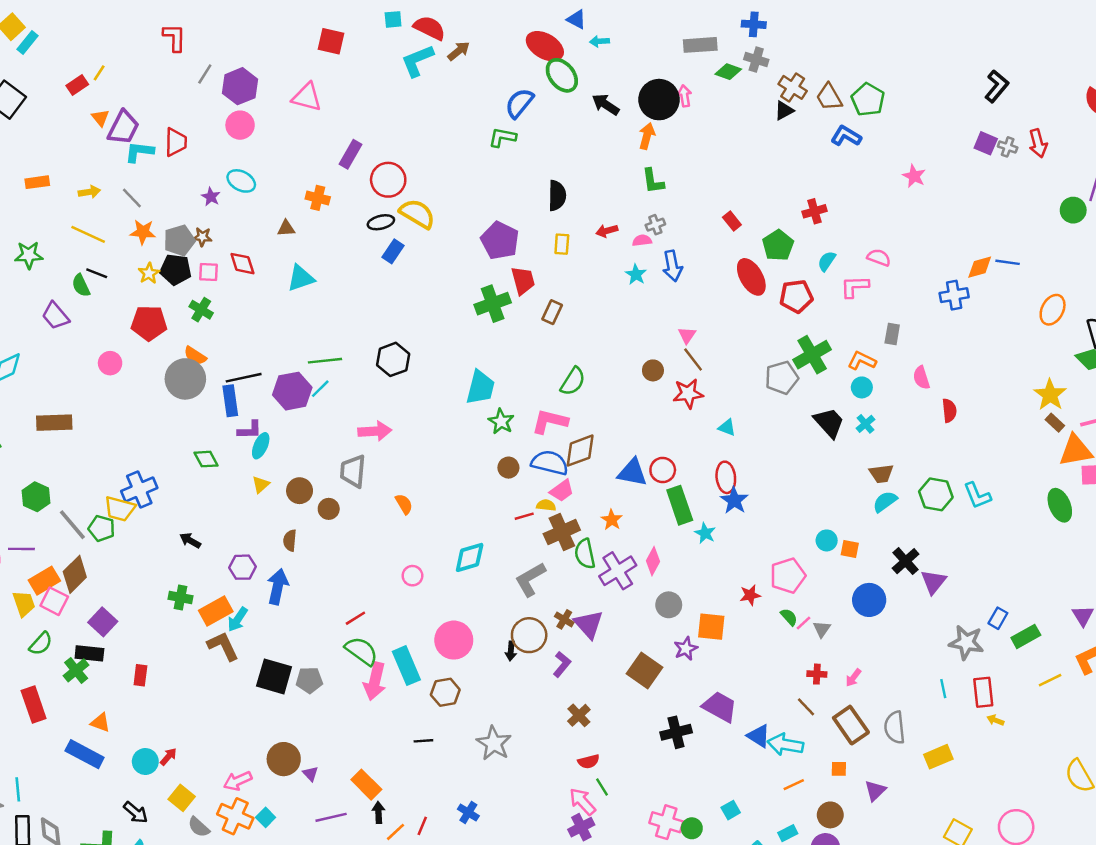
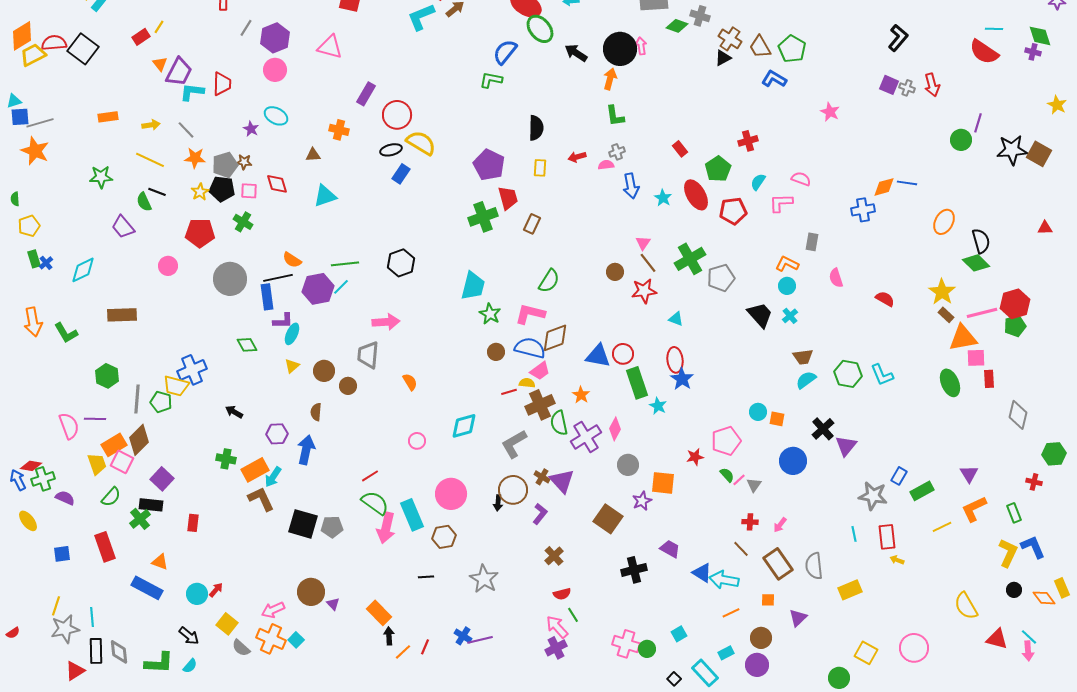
cyan star: (636, 274) -> (663, 198), moved
green cross: (812, 355) -> (690, 259), moved
orange semicircle: (195, 356) -> (292, 260), moved
red semicircle: (949, 411) -> (885, 299), moved, turned -54
gray line: (72, 525) -> (137, 399), turned 44
purple trapezoid: (720, 707) -> (670, 549), size x0.7
purple line: (331, 817) -> (480, 640), moved

